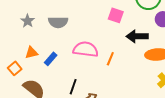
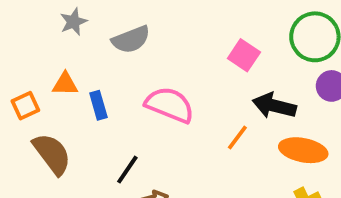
gray semicircle: (58, 22) -> (131, 40), turned -36
blue rectangle: (51, 59) -> (98, 105), turned -72
orange line: (110, 59) -> (237, 137), moved

